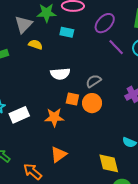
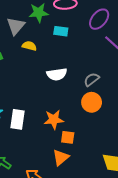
orange square: (72, 99) -> (68, 137), moved
white rectangle: (19, 115) -> (18, 119), turned -54

